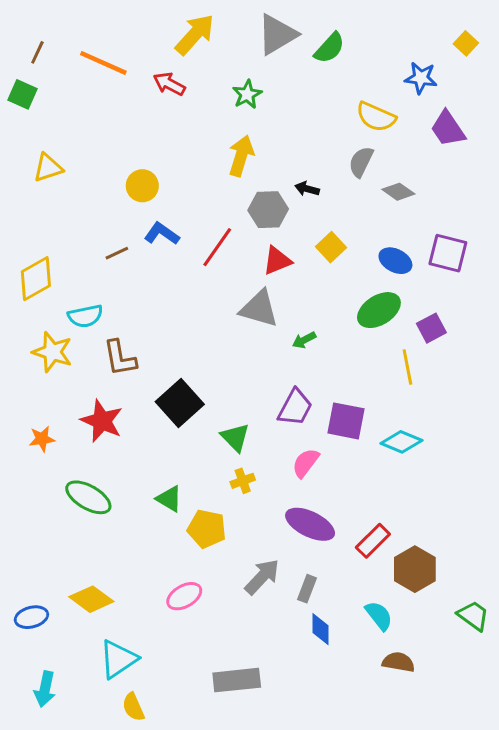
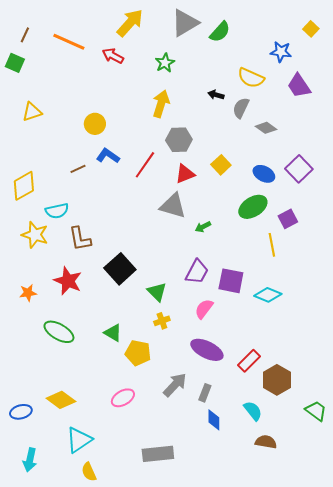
black arrow: (307, 189) -> (216, 95), moved
purple square: (448, 253) -> (299, 169), turned 32

